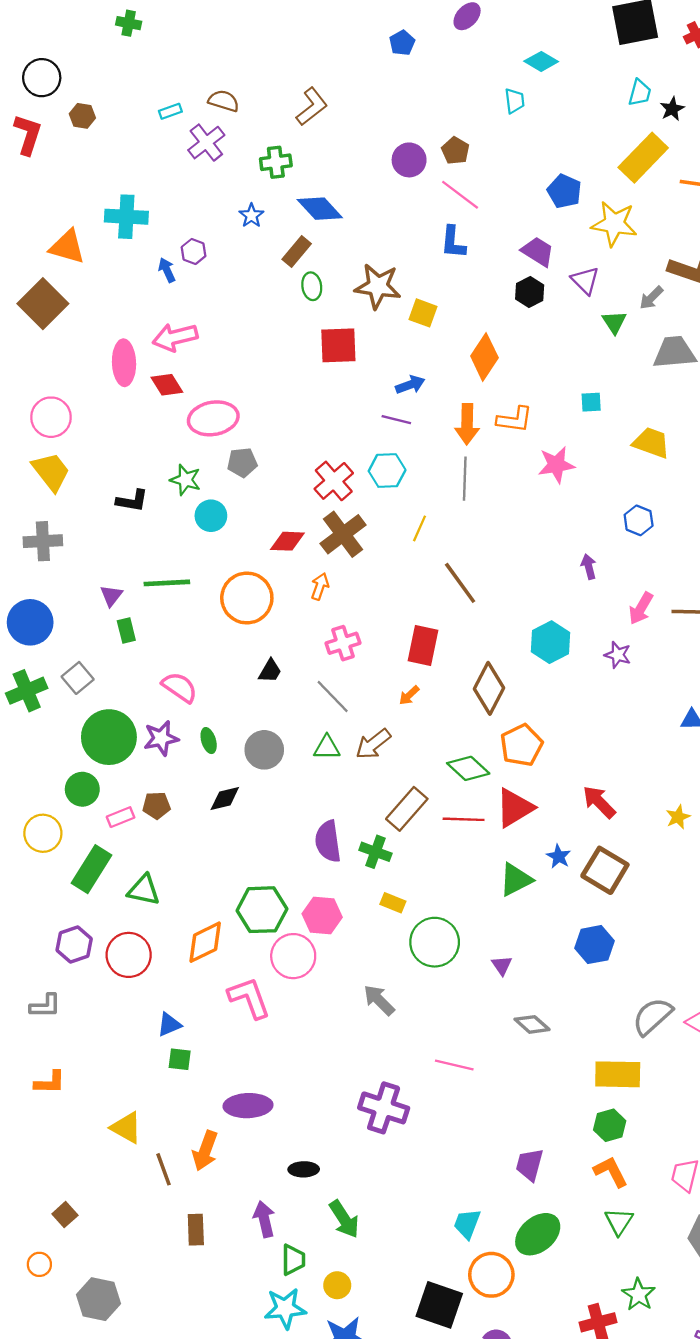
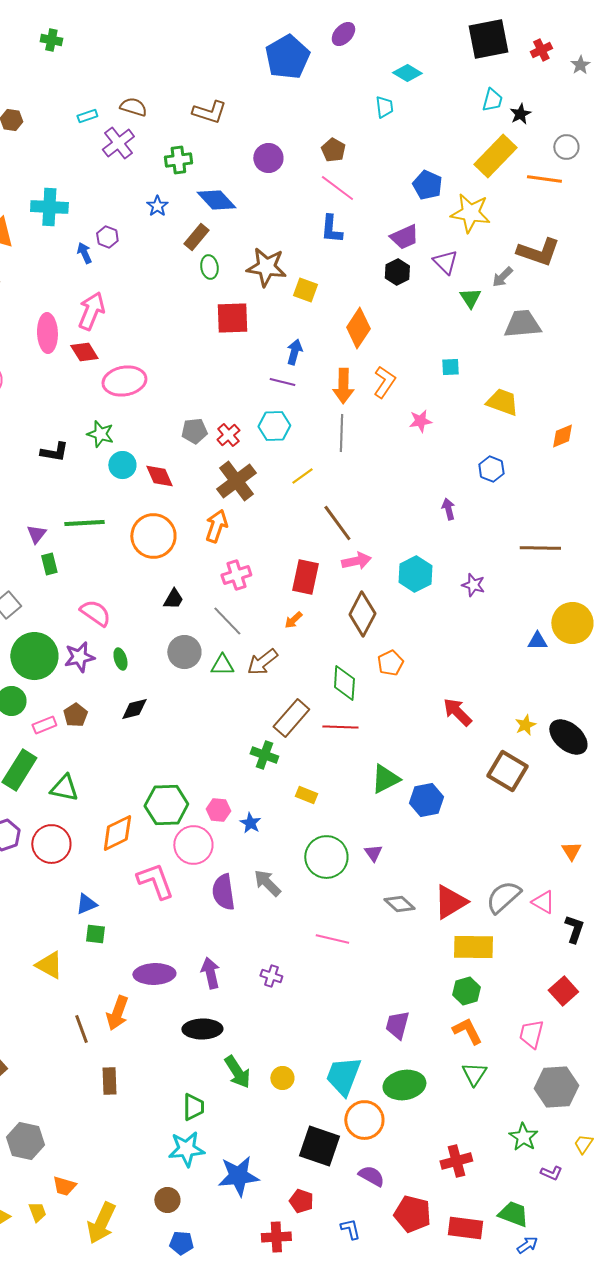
blue pentagon: (402, 43) -> (287, 57), size x2.0
brown L-shape: (312, 107) -> (209, 112), turned 56
purple circle: (409, 160) -> (268, 158), moved
purple trapezoid: (538, 251) -> (404, 237), turned 124
pink arrow: (175, 337) -> (91, 311), turned 126
blue arrow: (410, 385) -> (294, 352), turned -55
orange L-shape: (515, 420) -> (384, 382), turned -64
gray pentagon: (242, 462) -> (194, 431), moved
pink star: (556, 465) -> (420, 421), size x0.7
red cross: (334, 481) -> (228, 435), size x0.7
yellow line: (420, 528) -> (302, 476), turned 30
red diamond: (287, 541) -> (159, 476), moved, turned 64
orange arrow: (320, 586) -> (216, 526), size x1.4
pink arrow: (641, 608) -> (356, 561), moved, turned -132
orange pentagon: (522, 745) -> (390, 663), size x0.7
gray circle: (264, 750) -> (184, 652), moved
green diamond: (468, 768) -> (344, 683), turned 51
brown pentagon: (156, 805) -> (75, 715), turned -30
red triangle: (515, 808) -> (450, 902), moved
purple semicircle: (328, 841) -> (223, 892), moved
blue star: (559, 856) -> (250, 823), moved
brown square: (605, 870) -> (507, 771), moved
yellow rectangle: (393, 903) -> (306, 795), moved
pink hexagon: (322, 916) -> (218, 810), size x0.7
green circle: (435, 942) -> (326, 857), moved
blue hexagon: (595, 945) -> (426, 800), moved
purple cross: (384, 1108) -> (271, 976), size x0.5
yellow triangle: (126, 1128) -> (49, 965), moved
black ellipse: (304, 1169) -> (202, 1029), size x1.5
purple arrow: (264, 1219) -> (210, 973), moved
cyan trapezoid: (467, 1224) -> (343, 1076), size x1.5
green ellipse: (538, 1234) -> (404, 1085), turned 30
yellow circle: (337, 1285) -> (282, 1078), moved
green star: (639, 1294) -> (523, 1137), moved

